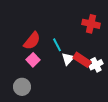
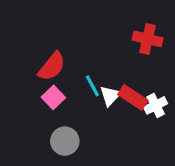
cyan line: (57, 45) -> (92, 86), moved
gray circle: (22, 87) -> (65, 141), moved

